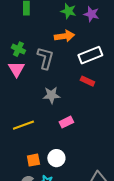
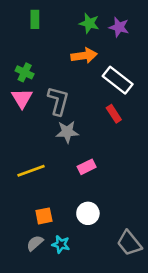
white rectangle: (90, 55) -> (118, 80), turned 60
gray L-shape: (45, 58) -> (58, 101), moved
red rectangle: (87, 81) -> (114, 114), turned 32
white circle: (56, 158) -> (88, 213), moved

